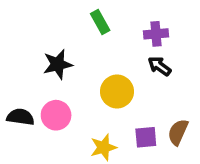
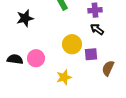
black star: (58, 64) -> (25, 18), moved
purple square: (146, 137) -> (91, 54), moved

